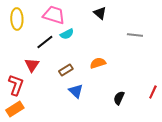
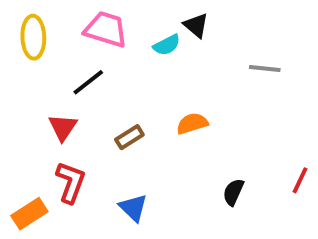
cyan semicircle: (67, 34) -> (167, 45), moved
red L-shape: (16, 85) -> (71, 182), moved
blue triangle: (76, 91) -> (133, 208), moved

